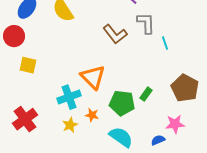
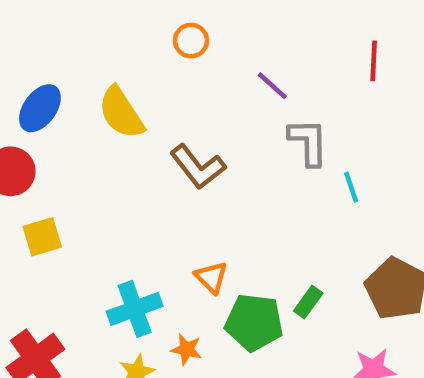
brown L-shape: (115, 34) -> (198, 167), moved
yellow square: (28, 65) -> (42, 237), turned -30
orange triangle: (93, 77) -> (211, 277), moved, size x0.6

